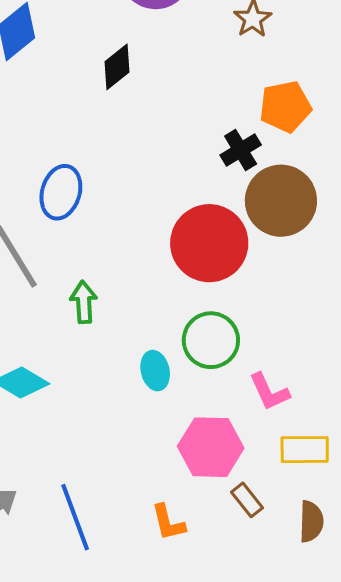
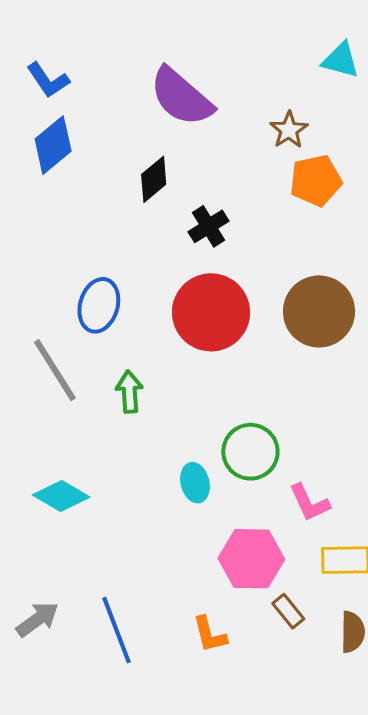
orange pentagon: (285, 107) -> (316, 181), moved
black cross: (241, 150) -> (209, 226), moved
red circle: (209, 243) -> (211, 312), moved
green arrow: (84, 302) -> (129, 392), moved

